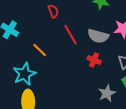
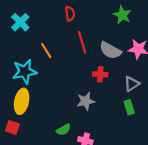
red cross: (94, 60) -> (100, 74), turned -32
gray star: (107, 93) -> (86, 101), moved

